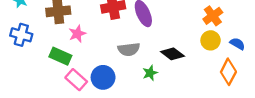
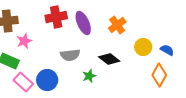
orange cross: (213, 16) -> (117, 25), moved

